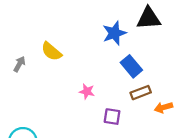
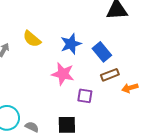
blue star: (114, 33) -> (71, 44), moved
pink star: (87, 91) -> (63, 74), size x1.6

